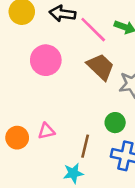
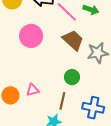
green circle: (115, 123) -> (72, 77), moved

